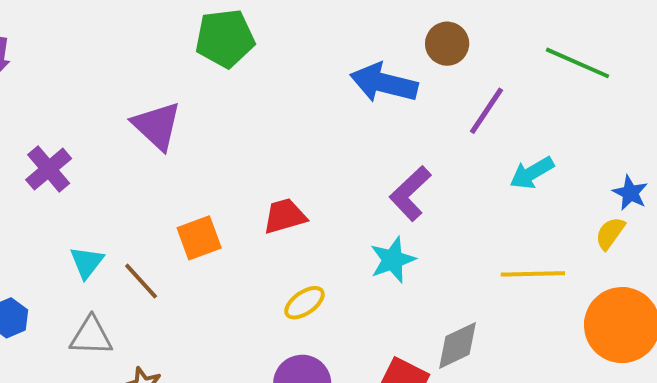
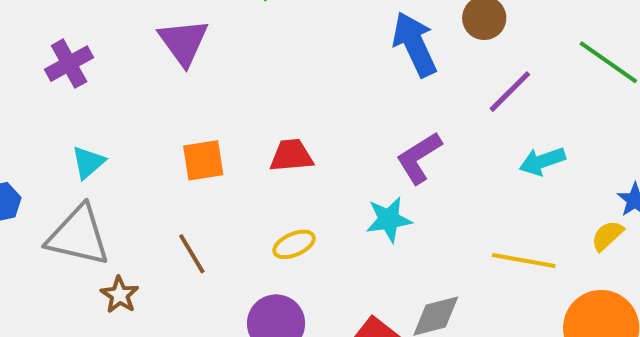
blue arrow: (384, 83) -> (415, 44), turned 40
brown line: (141, 281) -> (192, 254), moved
gray triangle: (91, 336) -> (78, 236), size x1.5

